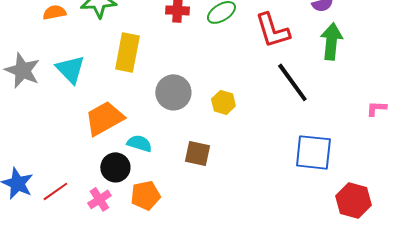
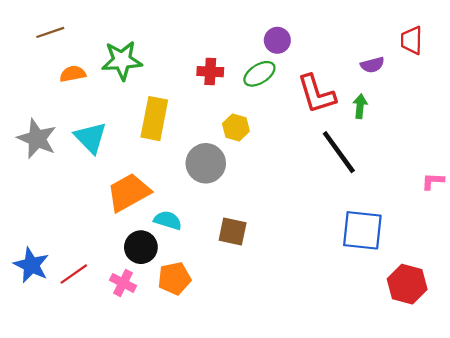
green arrow: (331, 41) -> (360, 106), moved, size x0.6
yellow hexagon: (223, 102) -> (236, 127), moved
pink cross: (99, 199) -> (123, 283), turned -30

